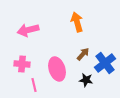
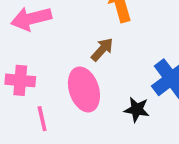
brown arrow: (83, 54) -> (102, 49), moved

